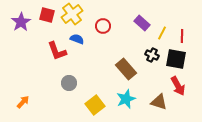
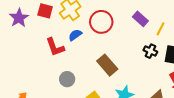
red circle: (103, 26) -> (101, 22), size x1.5
blue semicircle: (77, 39) -> (75, 35), turned -56
brown rectangle: (126, 69) -> (107, 65), moved

